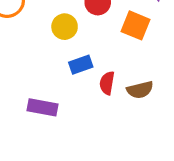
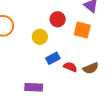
red semicircle: (107, 83) -> (70, 67), turned 112

